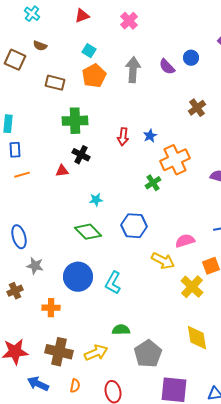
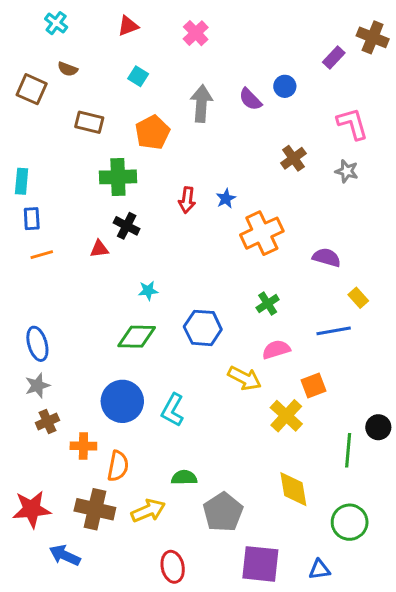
orange pentagon: (94, 76) -> (152, 132), moved
green cross: (153, 183) -> (268, 304), moved
green diamond: (88, 232) -> (137, 337), turned -44
gray star: (35, 266) -> (37, 386), moved, turned -30
brown cross: (15, 291) -> (47, 421), moved
orange semicircle: (75, 386) -> (118, 466), moved, size x1.5

